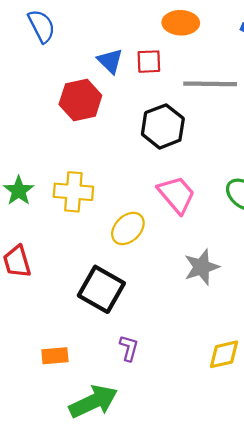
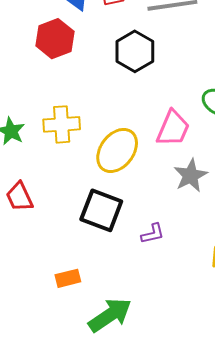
pink trapezoid: (177, 195) -> (173, 128), moved, turned 72
yellow ellipse: (128, 228) -> (117, 150), size x1.4
purple L-shape: (129, 348) -> (153, 234), moved, turned 70

